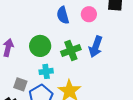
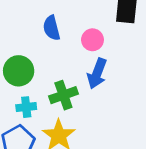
pink circle: (89, 14) -> (92, 40), moved
green cross: (71, 51) -> (63, 95), moved

